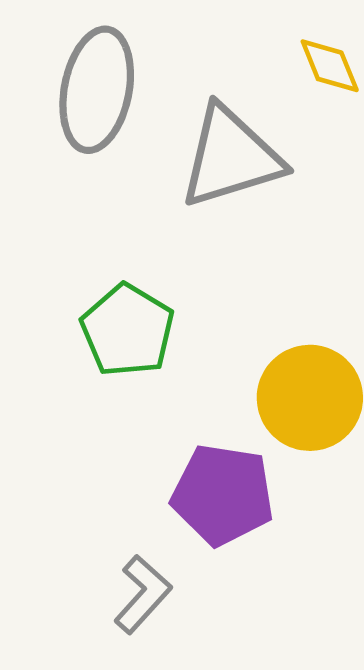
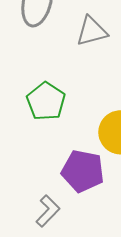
gray triangle: (231, 157) -> (92, 31), size x0.7

